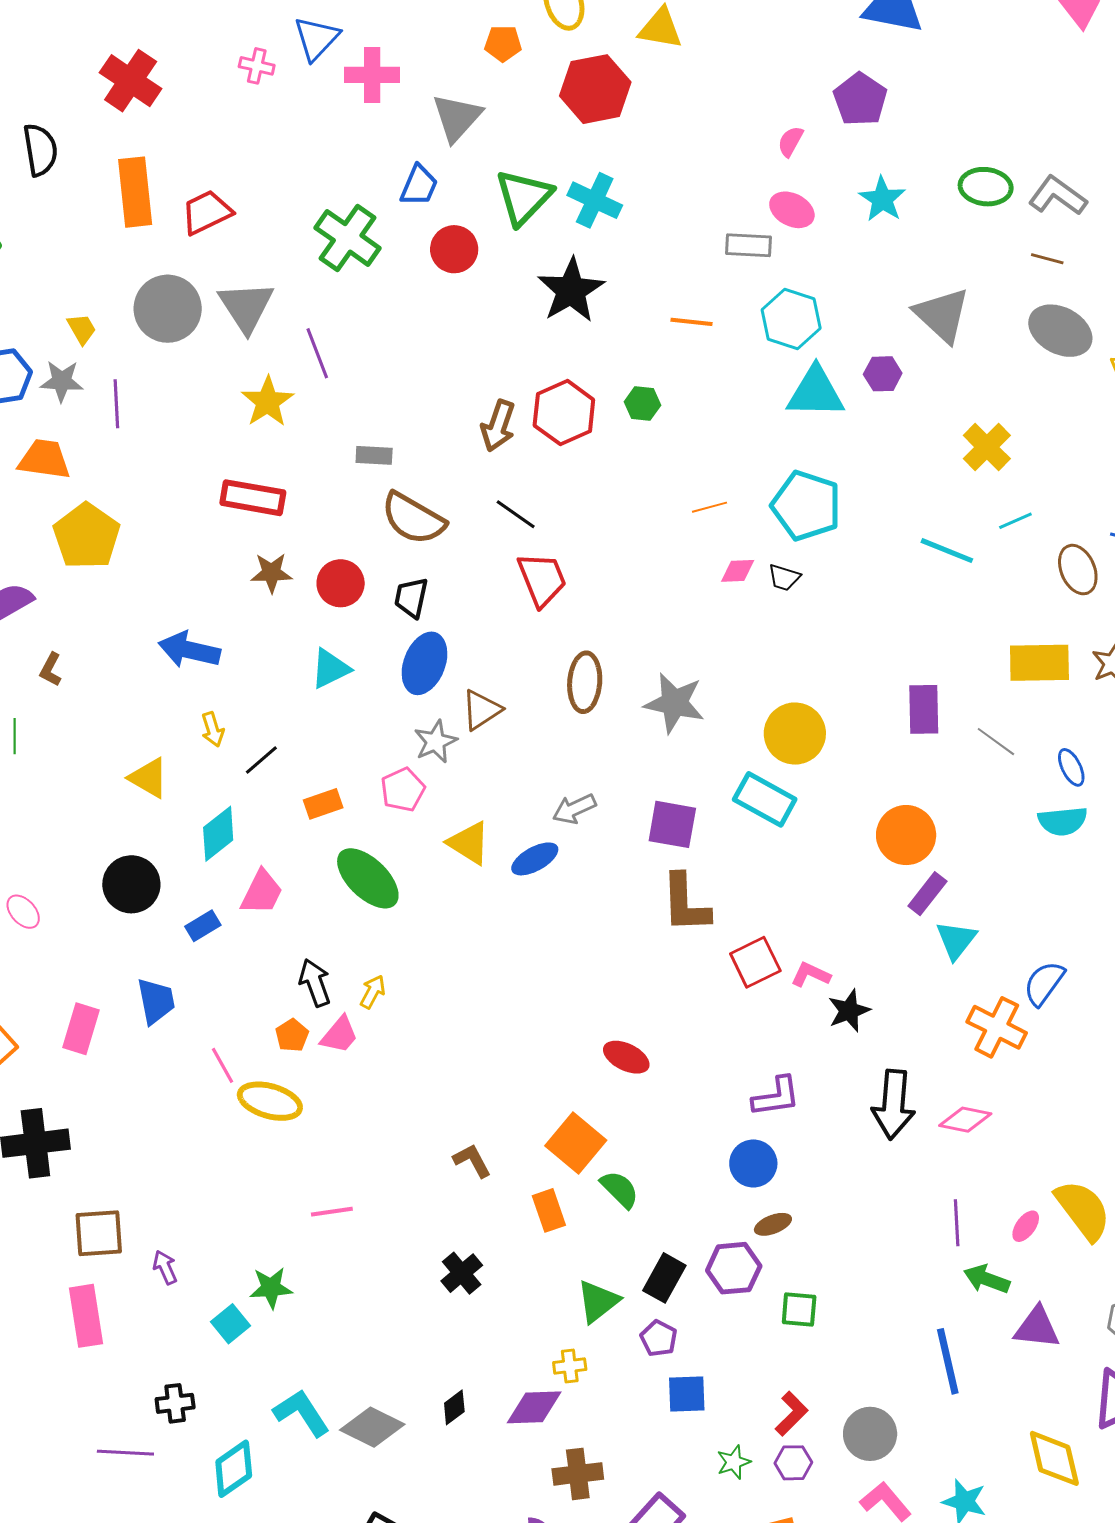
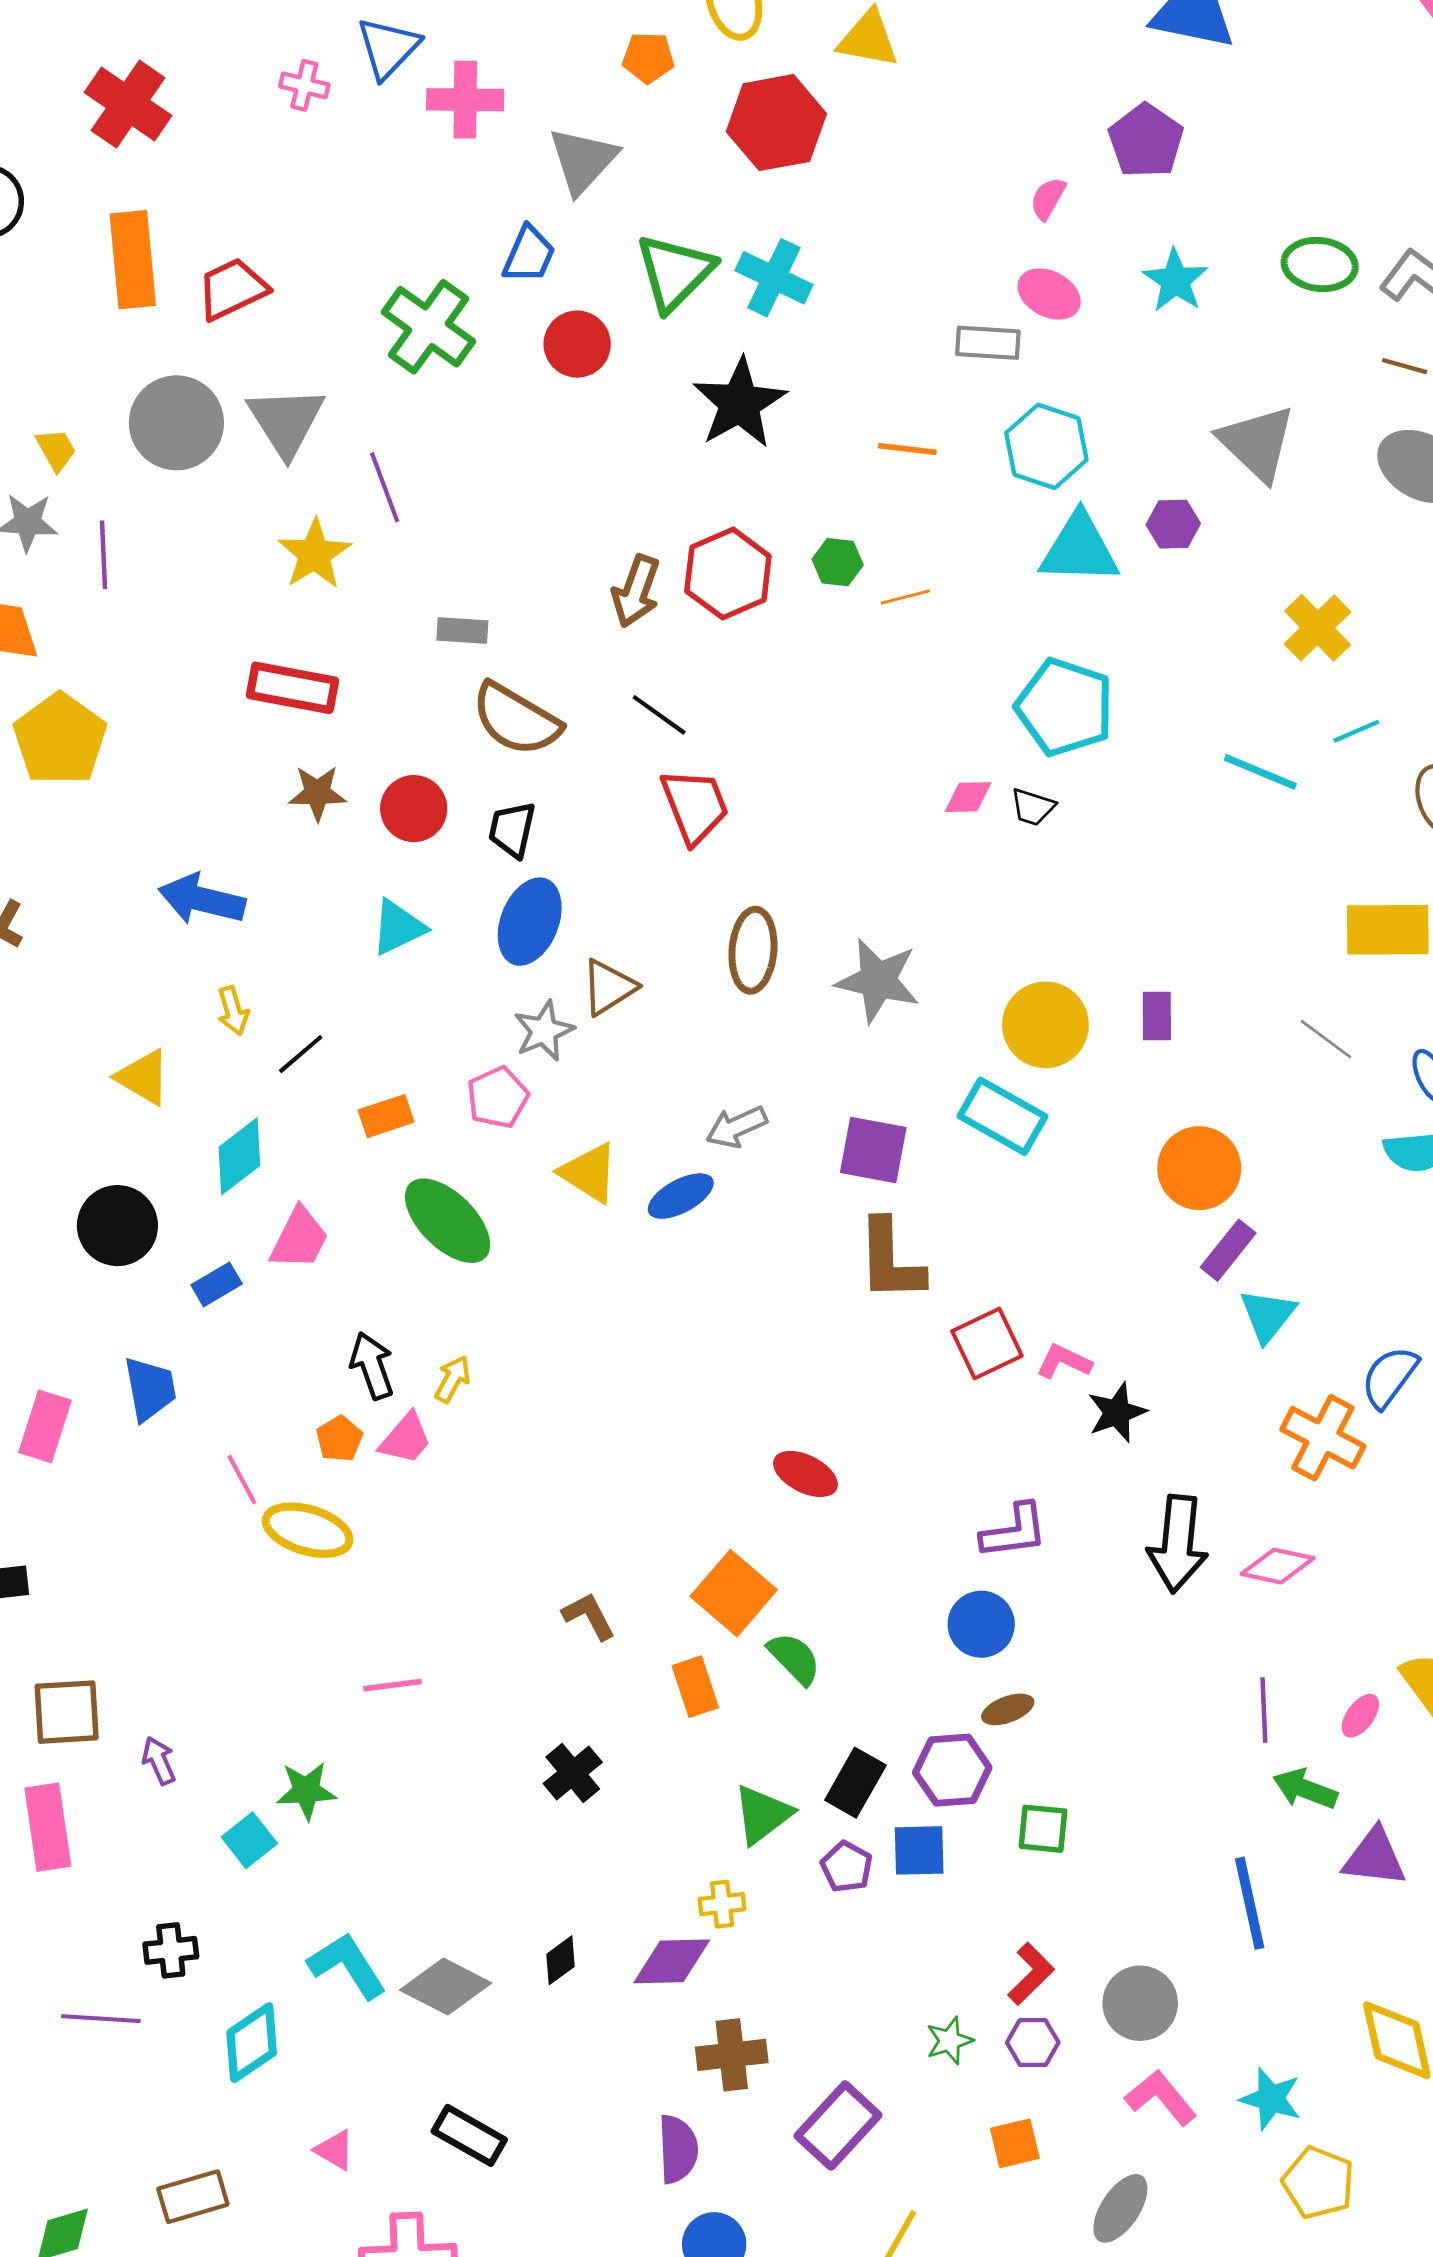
orange line: (710, 507) -> (905, 597), moved
purple rectangle: (924, 709) -> (1157, 1016), moved, size x0.7
blue square: (687, 1394) -> (919, 1850), moved

